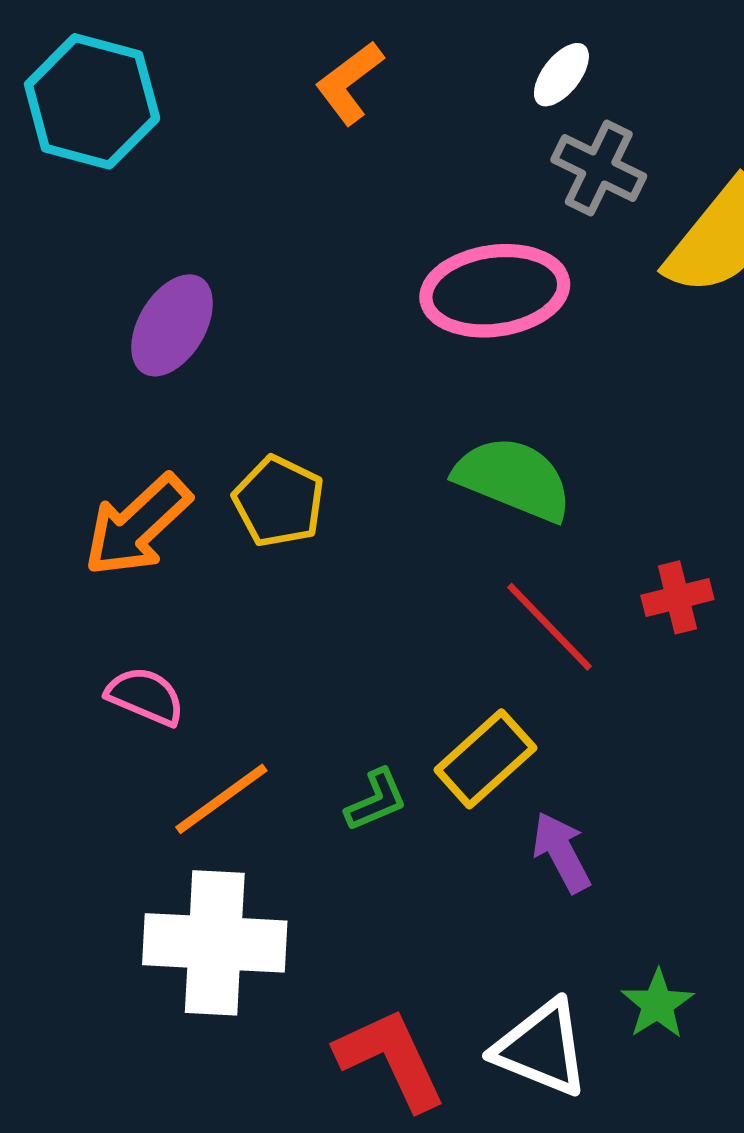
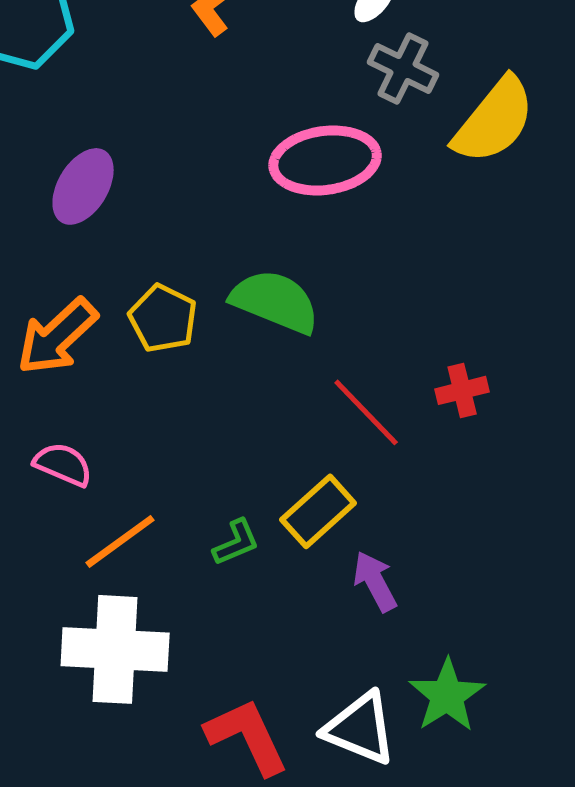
green semicircle: (513, 479) -> (275, 301), moved
green star: (657, 1004) -> (447, 695), size x1.4

